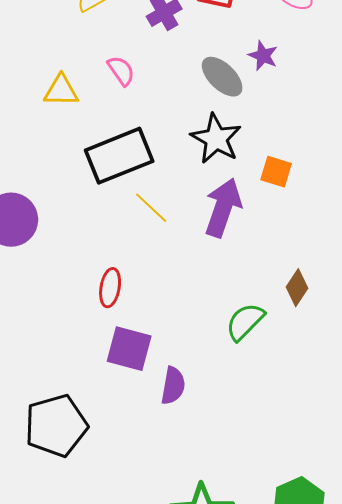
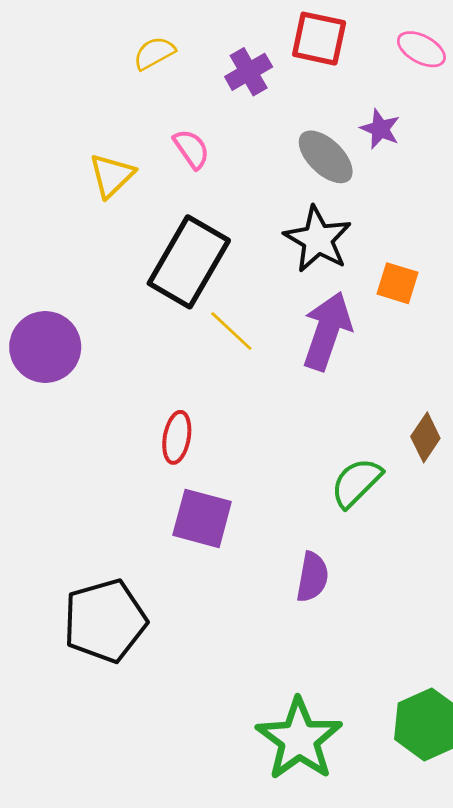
yellow triangle: (61, 91) -> (112, 175), turned -45
black rectangle: (119, 156) -> (189, 262), turned -38
purple semicircle: (173, 386) -> (312, 577), moved

